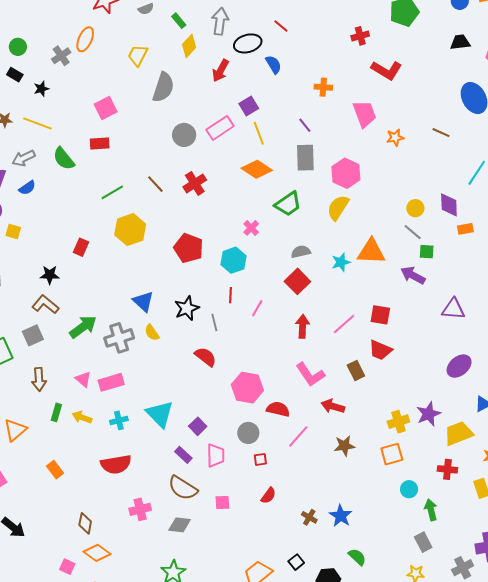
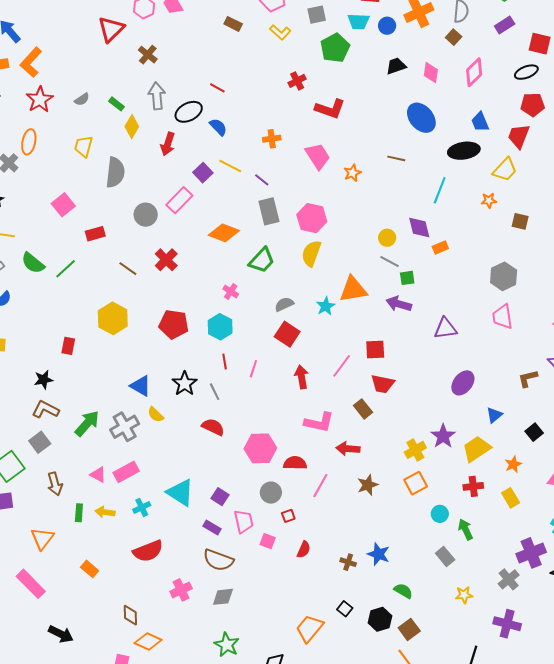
yellow line: (259, 133) -> (230, 166), moved, turned -30
red rectangle: (100, 144) -> (95, 234), moved
green line: (112, 192) -> (66, 269), moved
pink L-shape: (310, 374) -> (319, 422), turned -32
pink square: (222, 502) -> (268, 541), moved, turned 35
gray rectangle: (423, 542) -> (445, 557), moved

